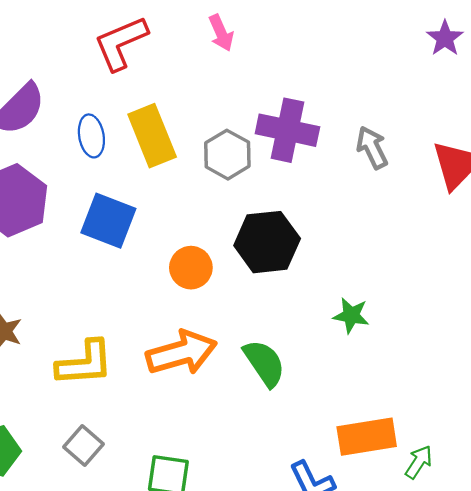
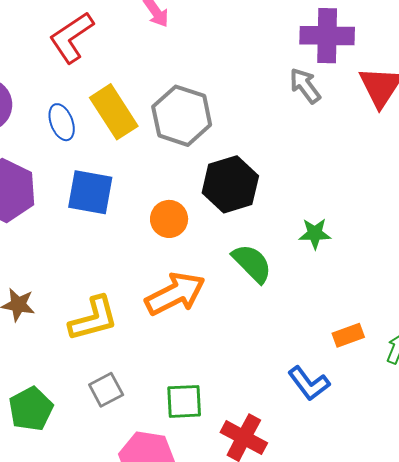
purple cross: (287, 130) -> (327, 36), moved
gray hexagon: (227, 155) -> (182, 116), size x1.4
green semicircle: (264, 363) -> (252, 263), moved
orange rectangle: (367, 437) -> (348, 335), size x0.6
gray square: (83, 445) -> (106, 390), turned 32

